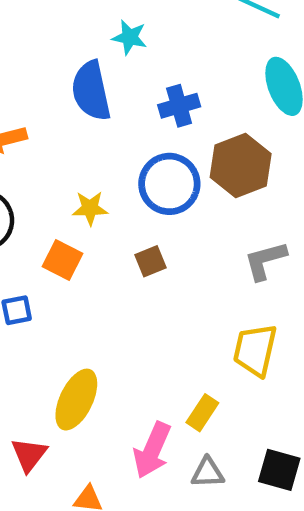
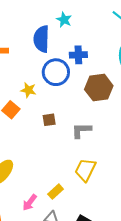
blue circle: (169, 184) -> (56, 72), moved
gray L-shape: (265, 261) -> (81, 130), moved
pink arrow: (152, 450) -> (30, 203), size x0.7

